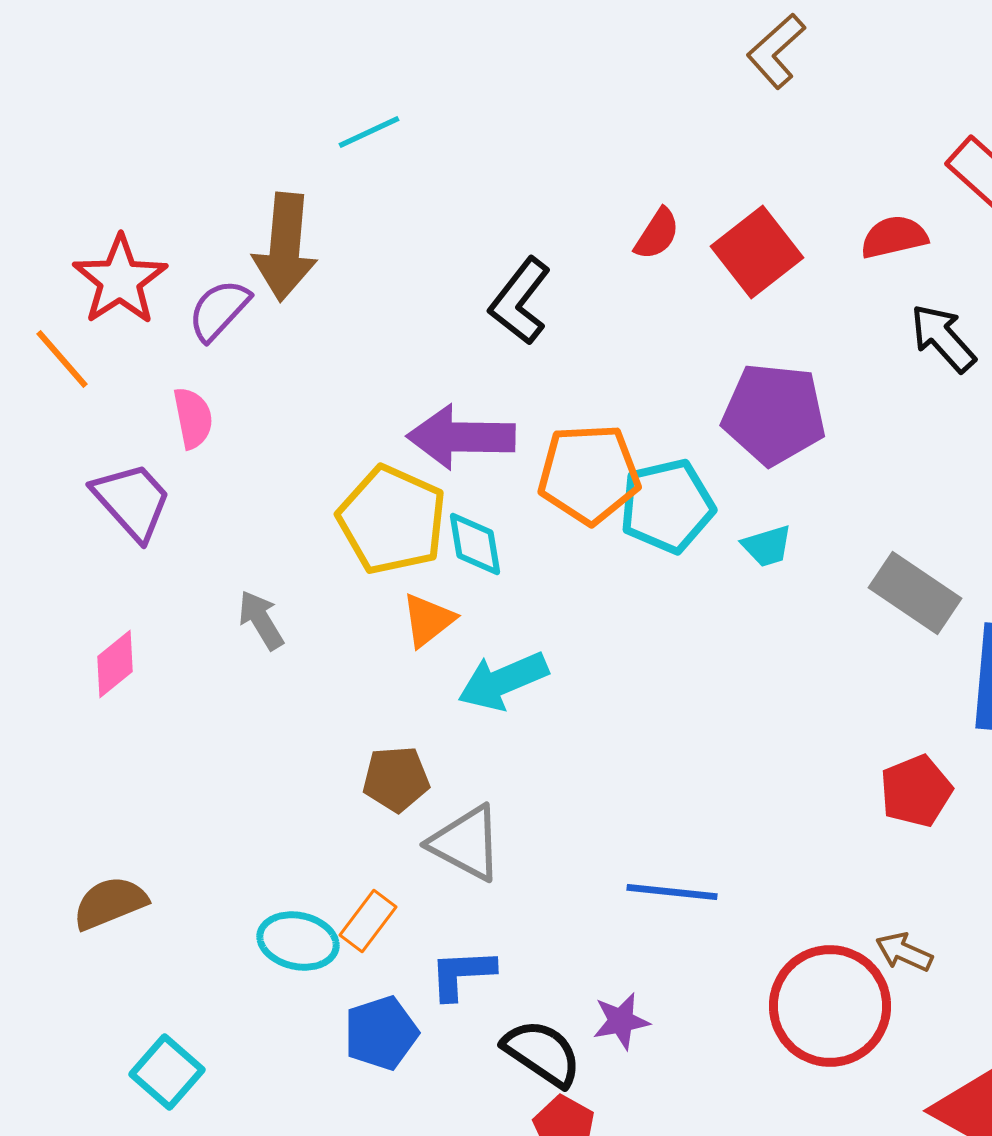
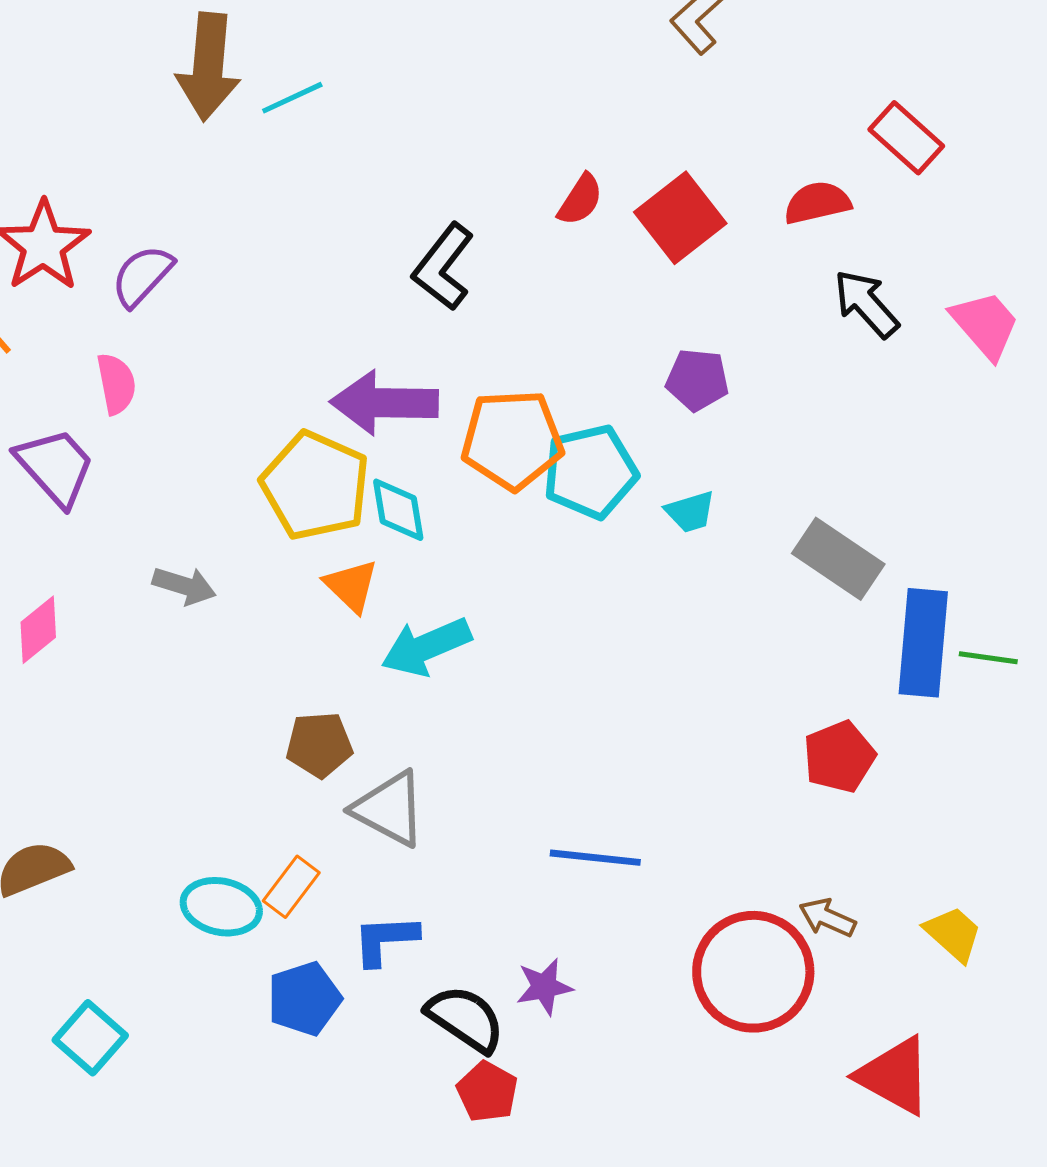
brown arrow: (285, 247) -> (208, 67), moved
purple pentagon: (774, 414) -> (697, 380), size x0.6
gray arrow: (261, 620) -> (184, 586), turned 138
orange triangle: (428, 620) -> (351, 586), turned -38

